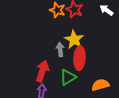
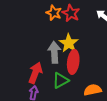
gray arrow: (60, 49) -> (54, 52), size x1.5

